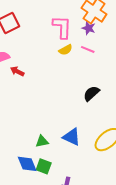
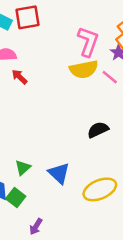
yellow semicircle: (66, 50) -> (84, 69), size x1.6
green triangle: (42, 141) -> (23, 168), turned -48

